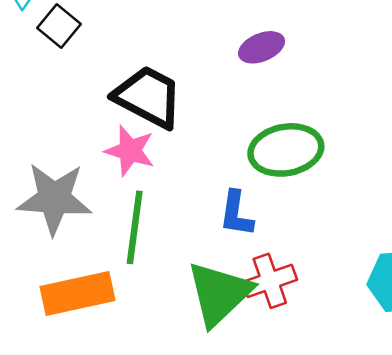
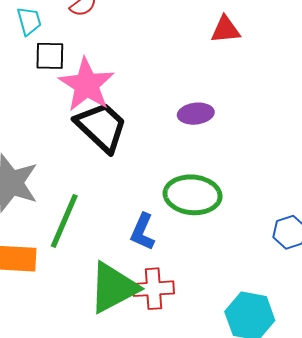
black square: (59, 26) -> (50, 56), turned 36
pink star: (130, 151) -> (87, 85), moved, size x1.4

